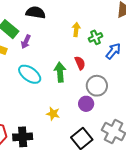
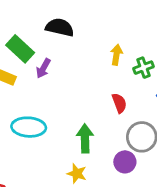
green arrow: (60, 72) -> (85, 138), moved
cyan ellipse: (30, 74) -> (29, 127), moved, turned -35

